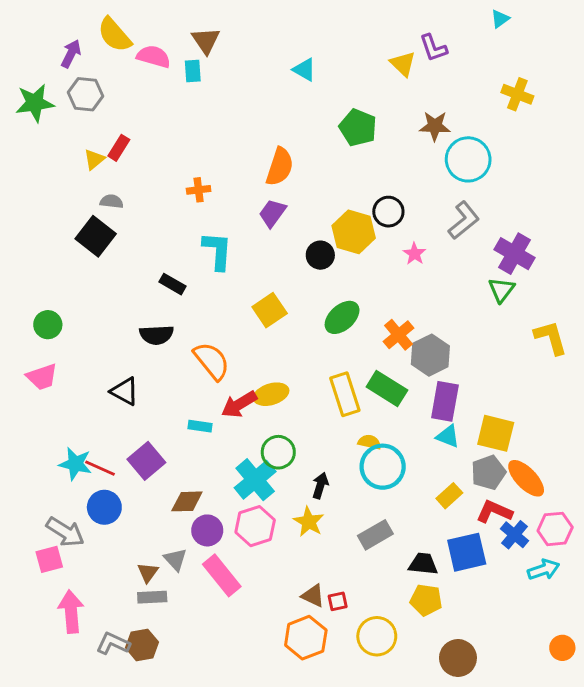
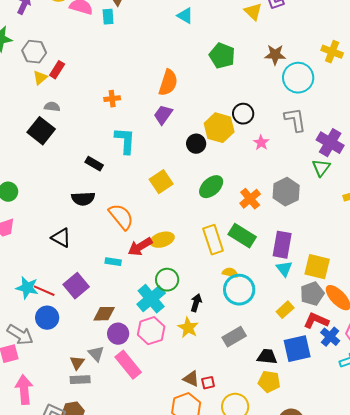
gray hexagon: (86, 94) -> (34, 52), moved
yellow cross: (517, 94) -> (332, 52), moved
gray L-shape: (464, 220) -> (295, 120), turned -60
gray hexagon: (430, 355) -> (286, 192), moved
cyan triangle: (448, 436) -> (284, 269), turned 30

